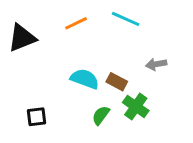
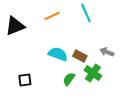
cyan line: (126, 19) -> (86, 13), turned 42
gray arrow: (156, 64) -> (107, 52), moved, turned 32

